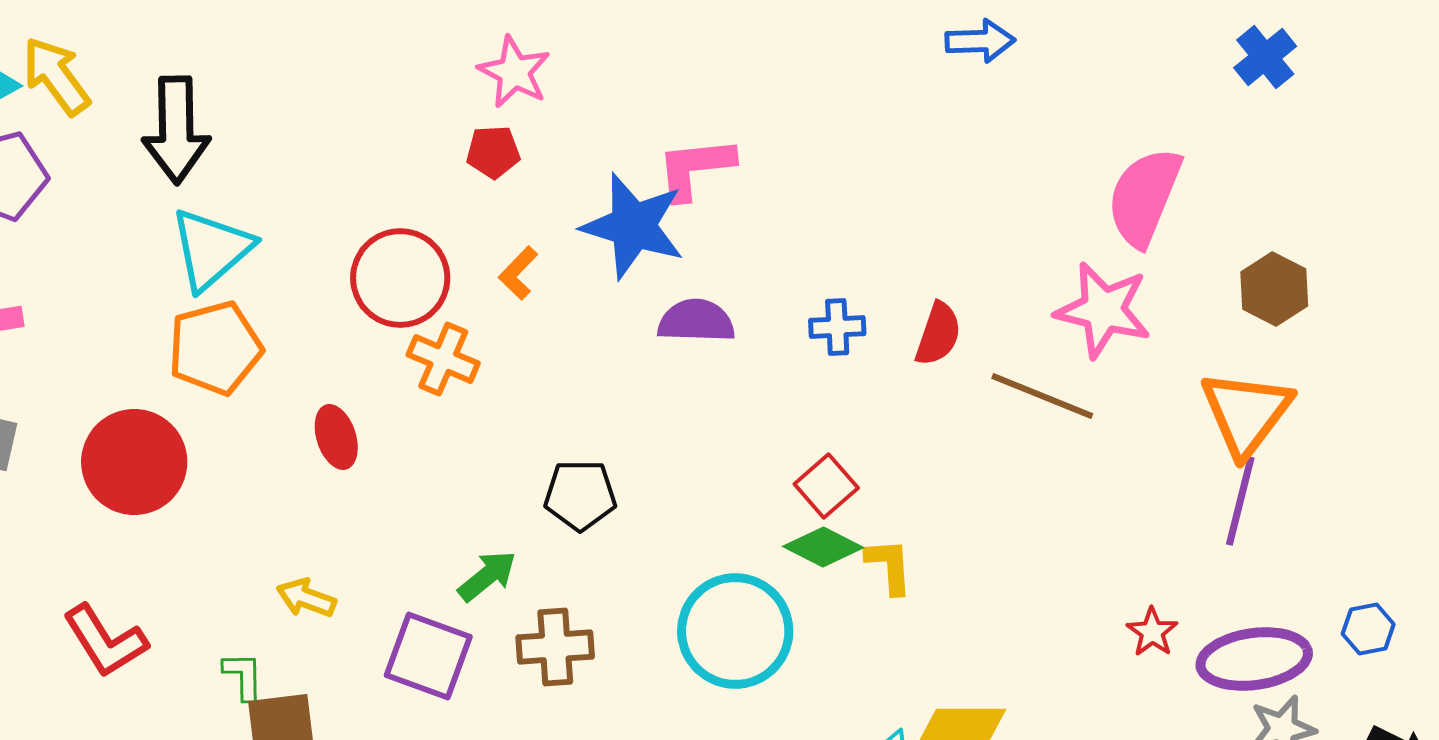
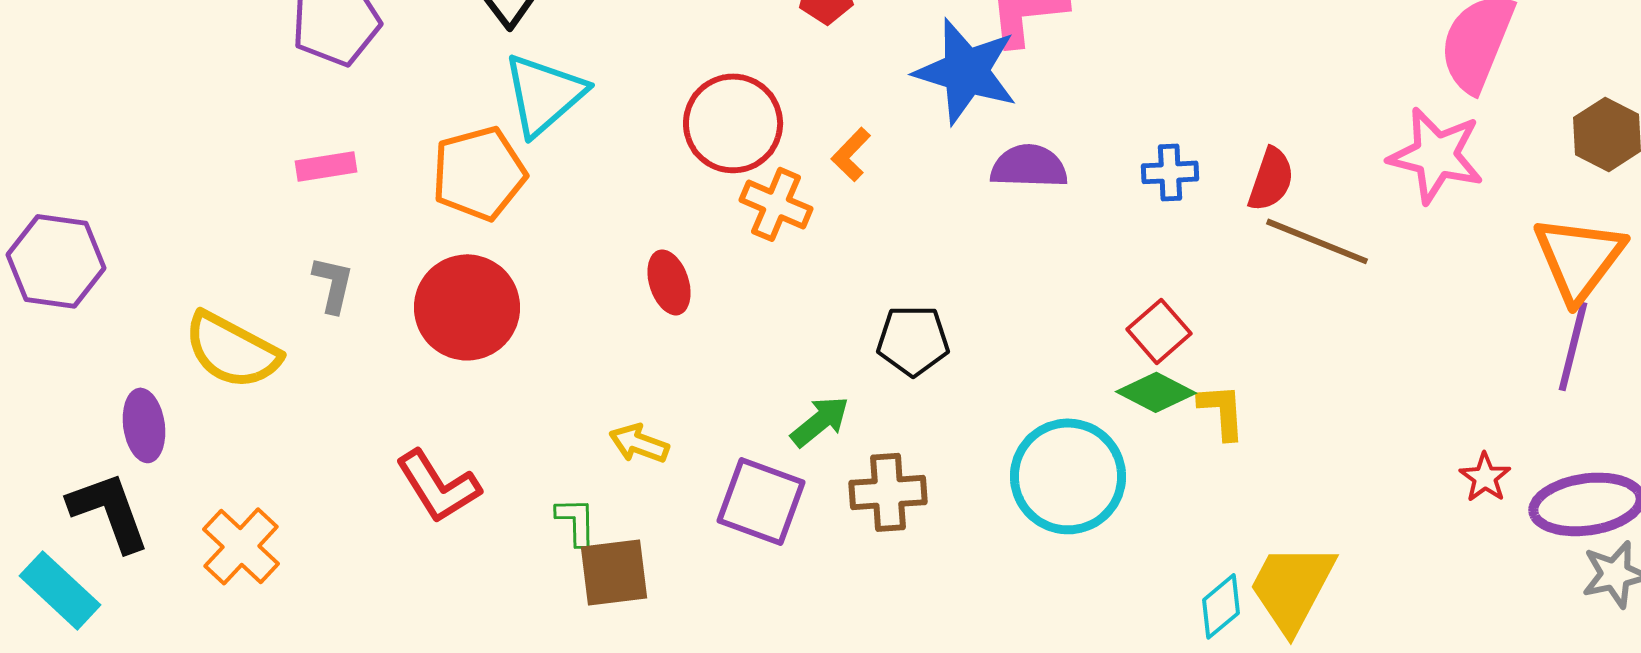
orange L-shape: (518, 273) -> (851, 154), moved
orange pentagon: (215, 348) -> (479, 173), moved
brown line: (1042, 396) -> (1317, 241), moved

